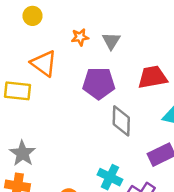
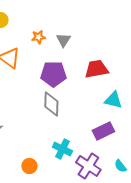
gray diamond: (121, 121) -> (51, 104), moved

